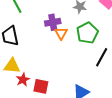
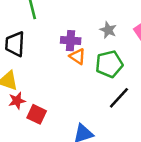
orange triangle: (61, 33) -> (77, 56), turned -40

